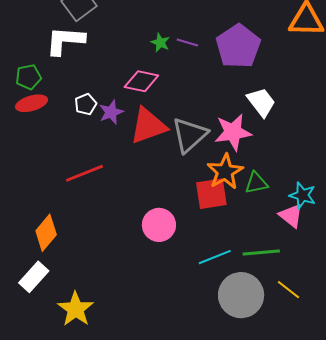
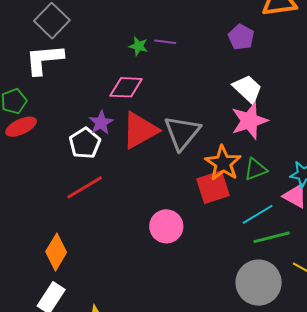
purple pentagon: (238, 46) -> (241, 37), moved, size x0.6
white pentagon: (86, 104) -> (85, 143), moved, size x1.4
pink star: (233, 132) -> (249, 121), moved
cyan line: (215, 257) -> (258, 214), moved

